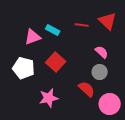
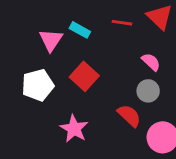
pink triangle: (33, 37) -> (51, 40), turned -36
white pentagon: (24, 68) -> (38, 85), turned -30
pink star: (49, 98) -> (74, 129), turned -30

